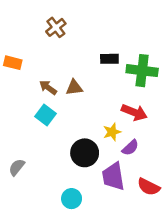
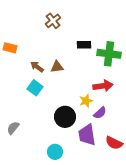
brown cross: (56, 27) -> (53, 21), moved
red arrow: (134, 112) -> (103, 86), turned -30

